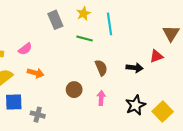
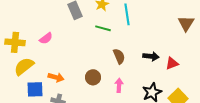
red triangle: (156, 56) -> (172, 63), moved
orange arrow: (36, 73) -> (56, 77), moved

